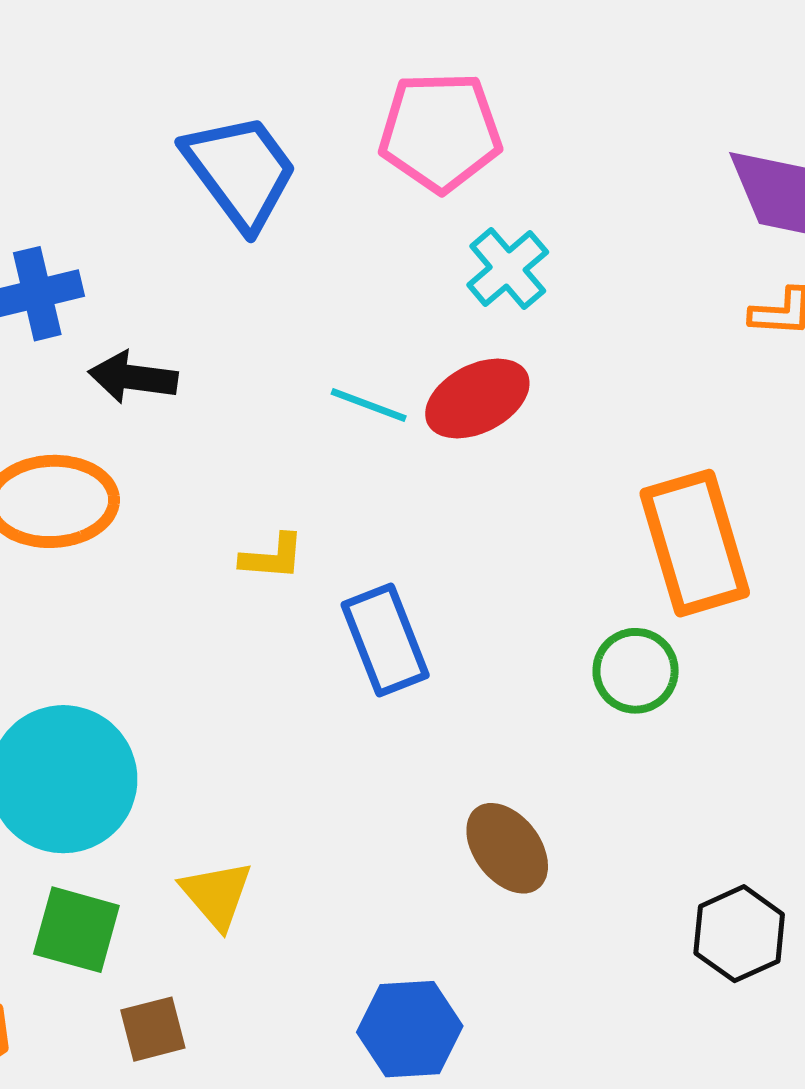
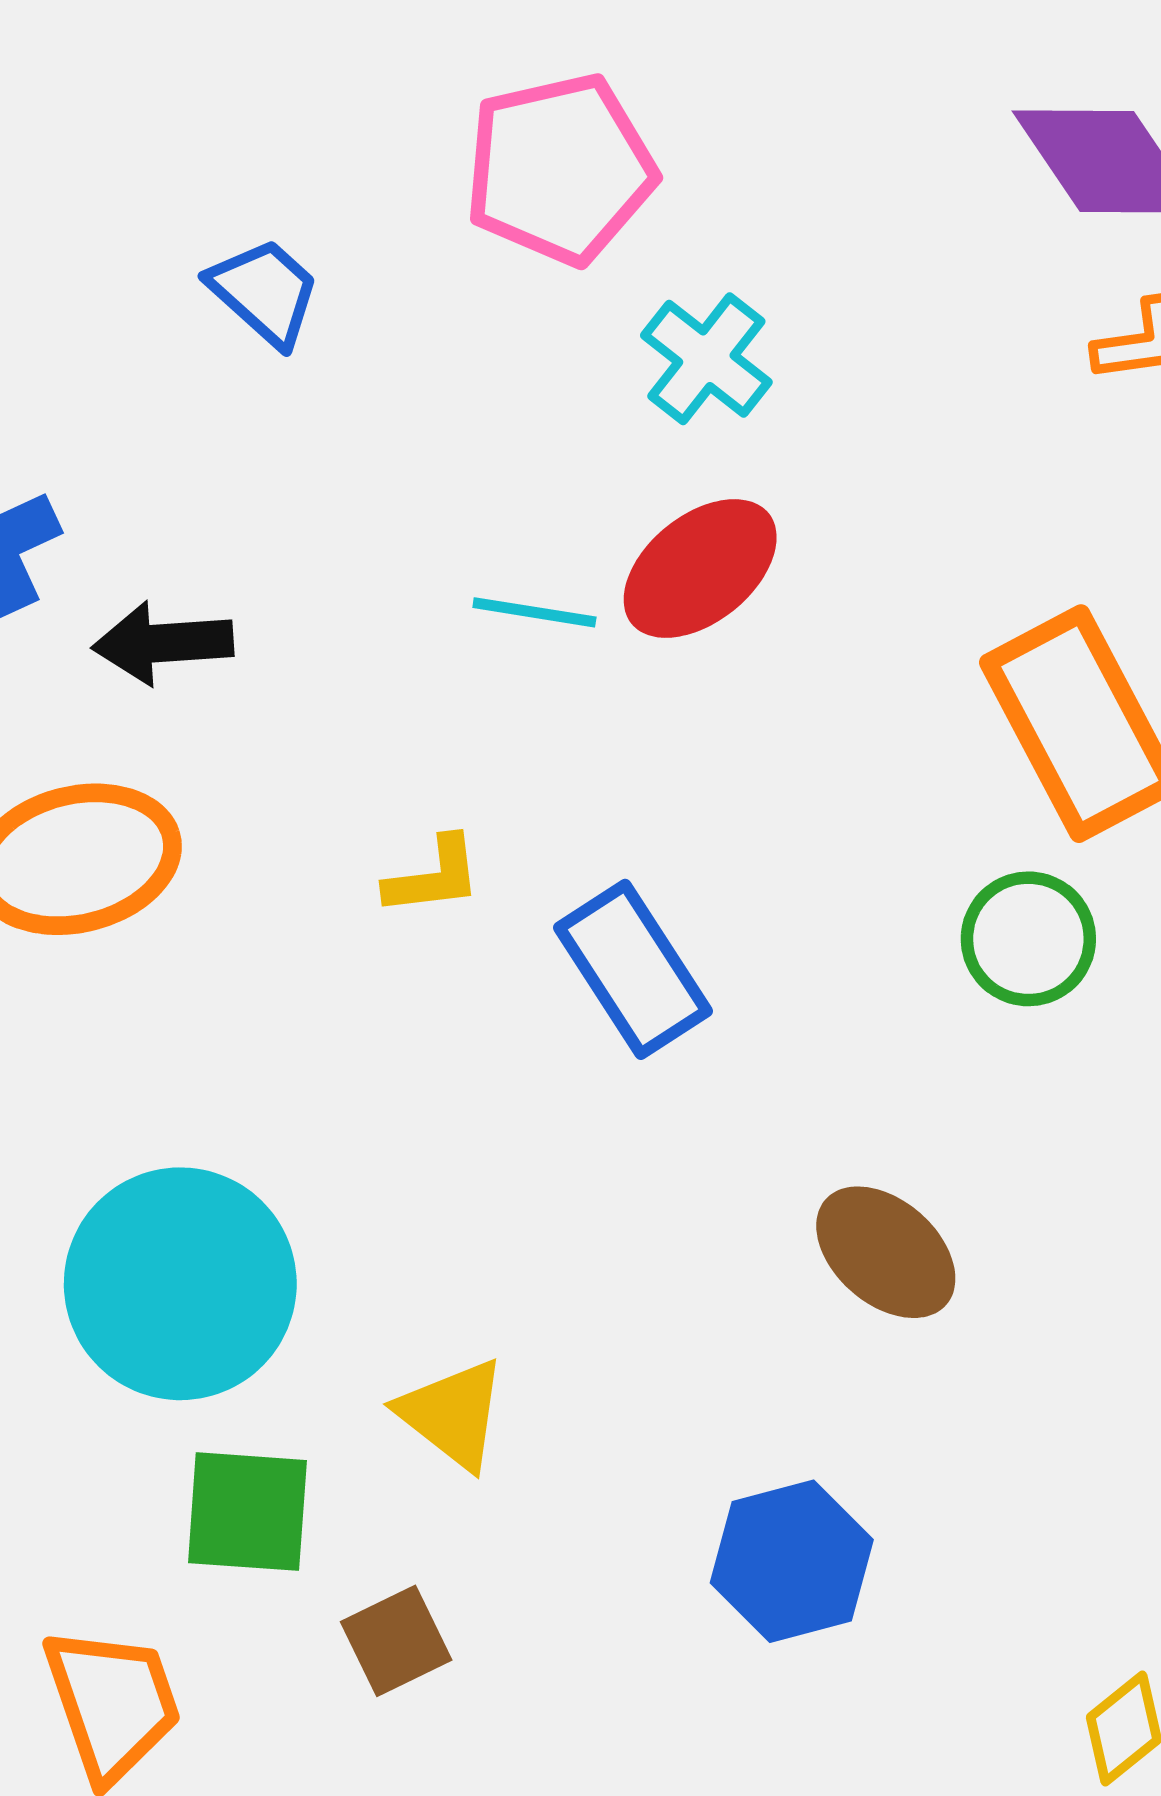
blue trapezoid: (240, 171) -> (264, 292), size x0.6

